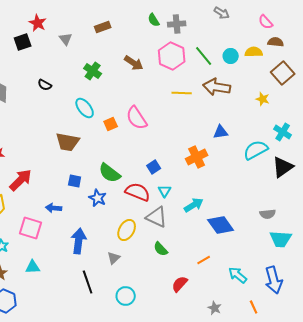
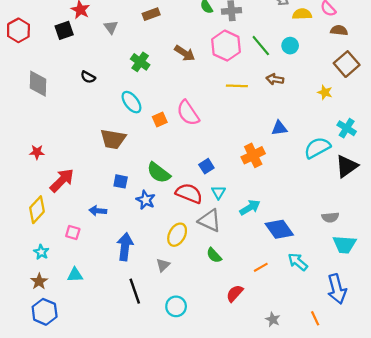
yellow semicircle: (254, 52) -> (302, 14), moved
brown arrow: (217, 87) -> (275, 79), size x0.6
pink square: (31, 228) -> (73, 232), size x0.6
cyan arrow: (238, 275) -> (298, 262), moved

